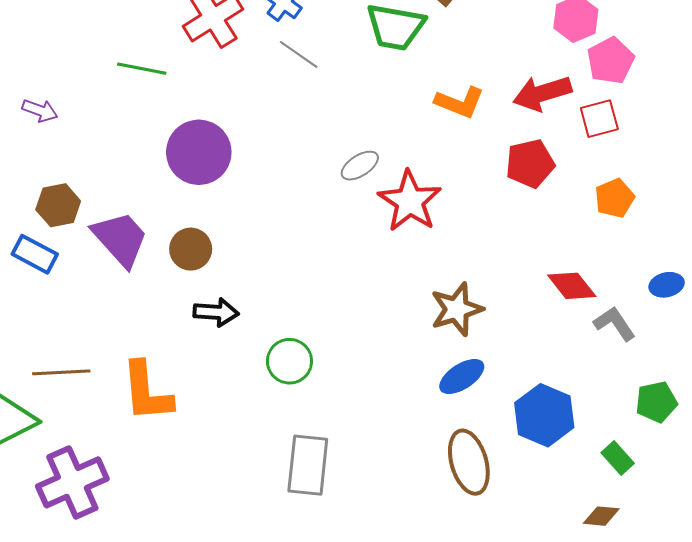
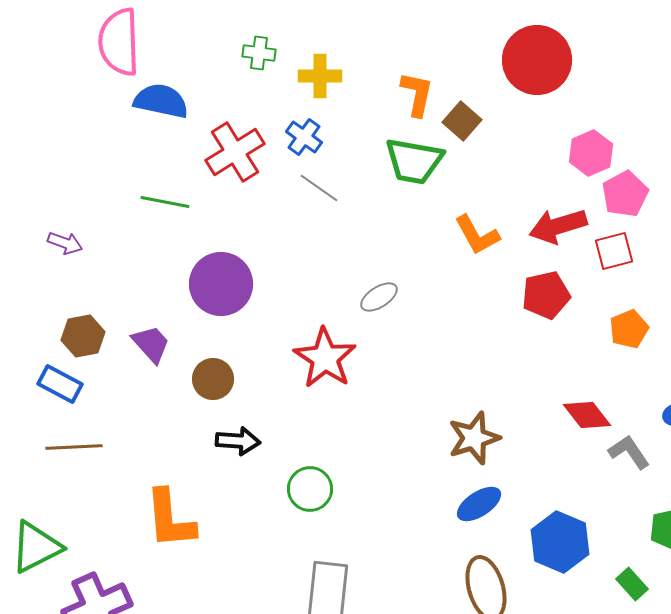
orange L-shape: (460, 102) -> (477, 235), turned 39
red star: (410, 201) -> (325, 358), moved
purple trapezoid: (120, 239) -> (151, 344), moved, size x0.7
brown line: (61, 372) -> (74, 447), moved

